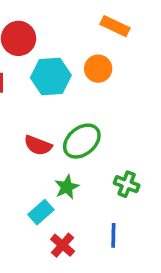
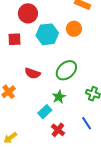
red semicircle: (38, 145) -> (33, 73), moved
blue line: (113, 235) -> (87, 123), turned -32

